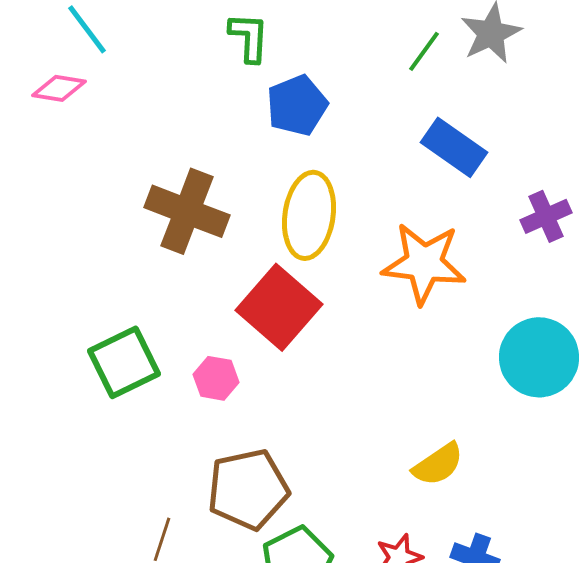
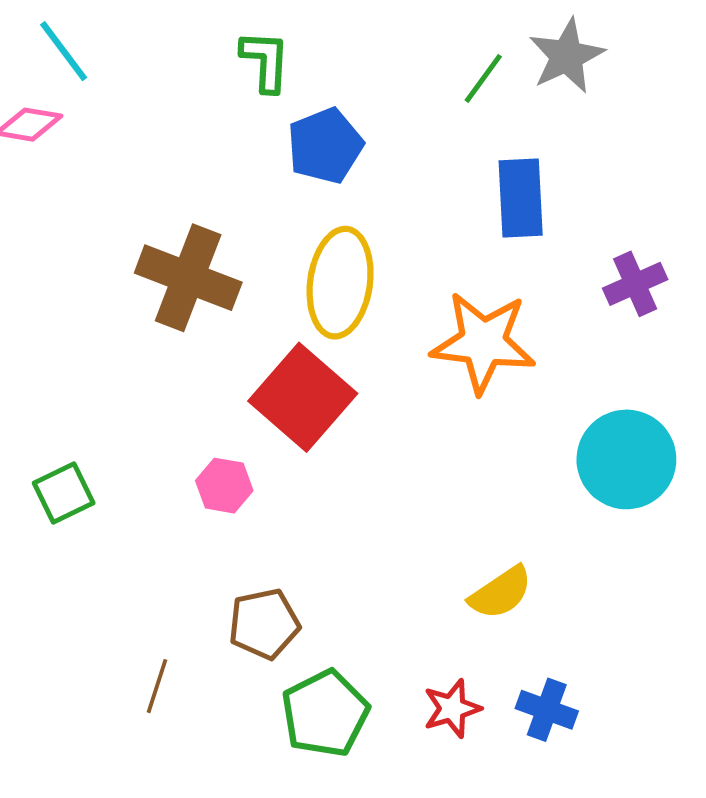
blue rectangle: (454, 147) -> (521, 198), turned 52
green square: (124, 362) -> (64, 493), moved, size x0.7
brown pentagon: (248, 489) -> (264, 624), size x0.7

